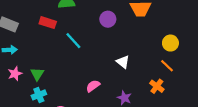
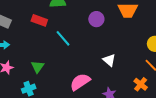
green triangle: (37, 74) -> (38, 67), moved
pink semicircle: (93, 86) -> (80, 82), size x1.5

